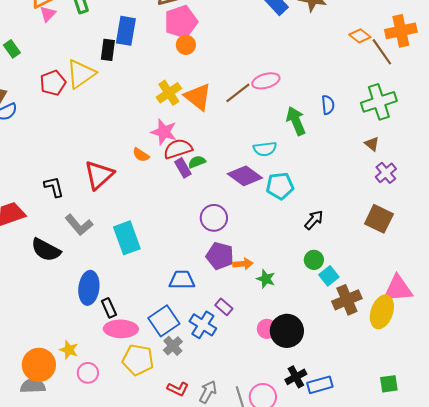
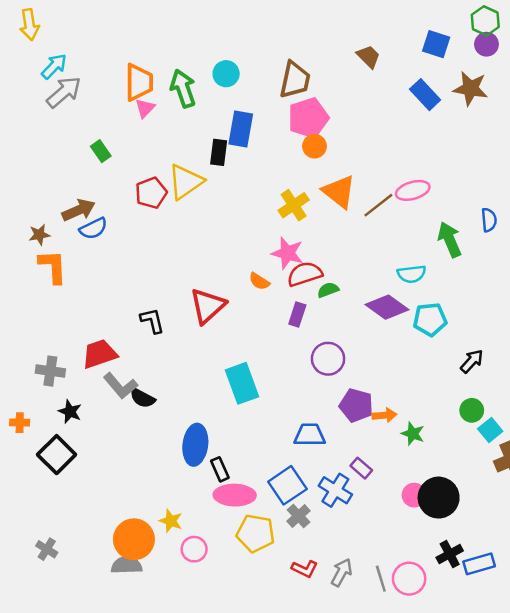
orange triangle: (198, 97) -> (339, 192), moved
purple rectangle: (183, 168) -> (297, 314), moved, turned 48
purple circle: (214, 218) -> (328, 359), moved
gray L-shape: (79, 225) -> (120, 386), moved
black semicircle: (46, 250) -> (143, 398), size x0.7

